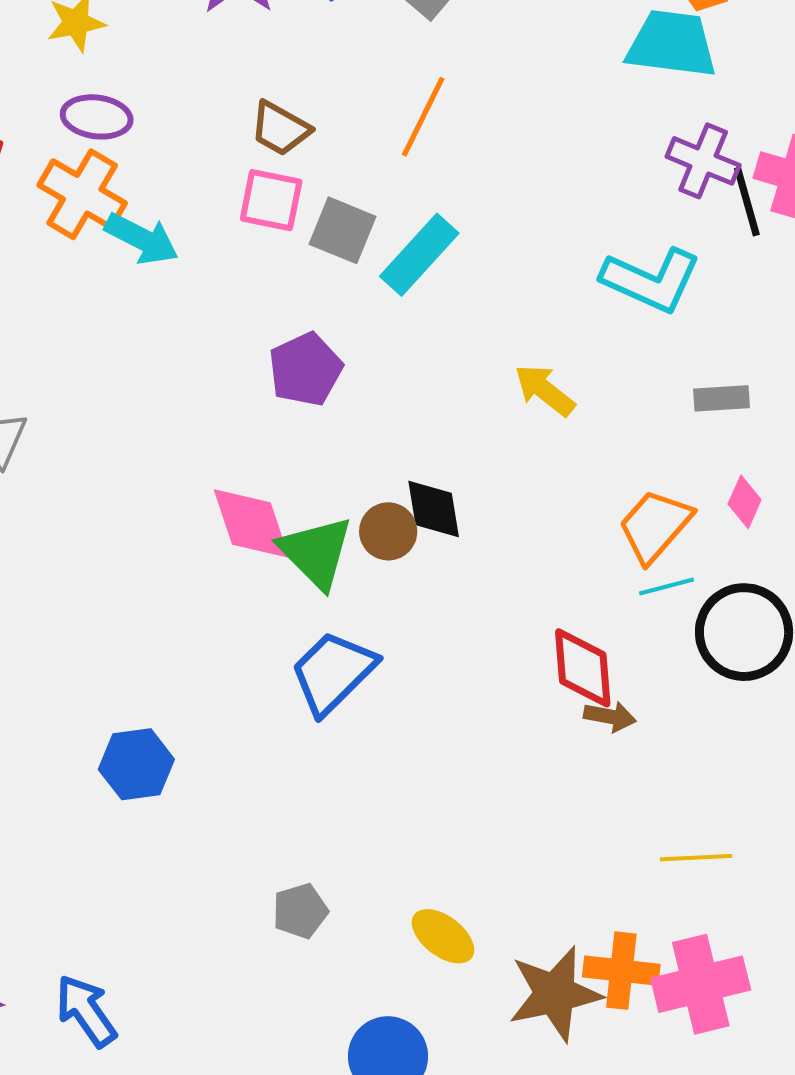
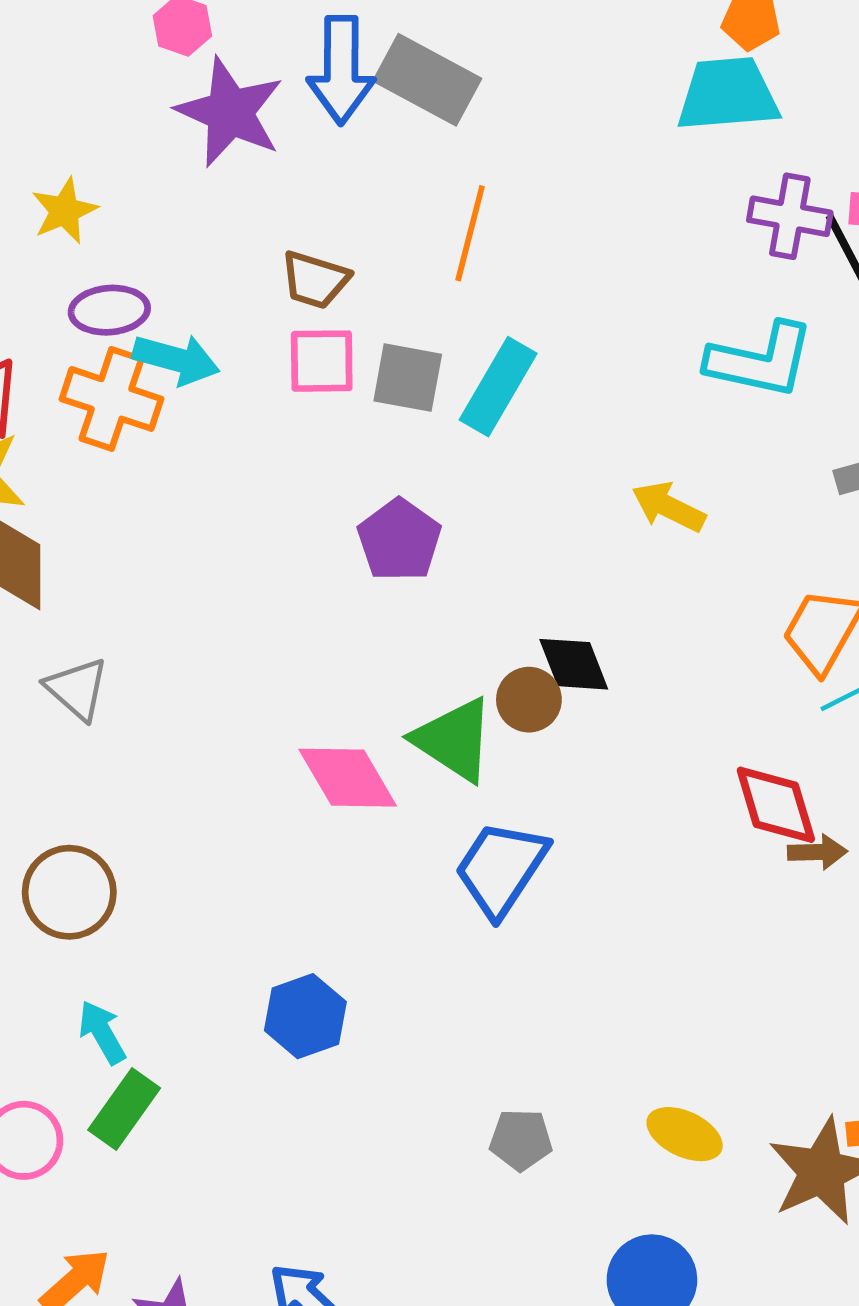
cyan arrow: (142, 239) -> (176, 359), moved
pink diamond: (251, 524) -> (348, 778), moved
gray pentagon: (300, 911) -> (521, 1140), turned 30

